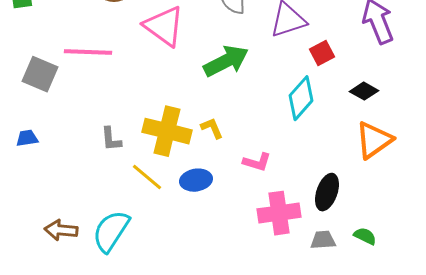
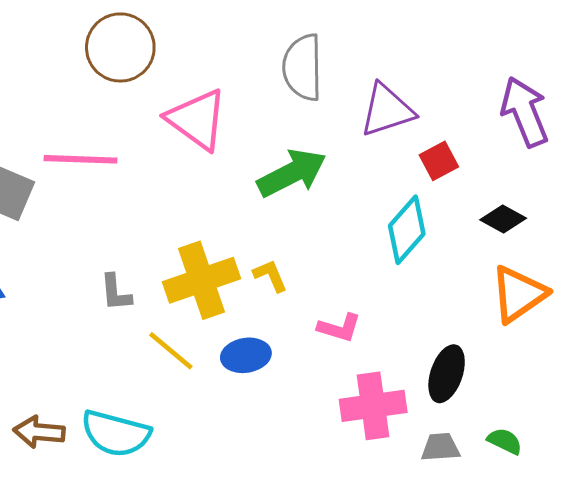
yellow cross: (167, 131) -> (201, 280), turned -33
cyan semicircle: (111, 231) -> (116, 433), turned -108

